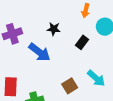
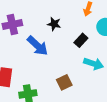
cyan arrow: (96, 78) -> (94, 64), moved, turned -30

